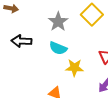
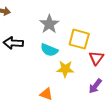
yellow square: (92, 15) -> (79, 39), moved, turned -30

